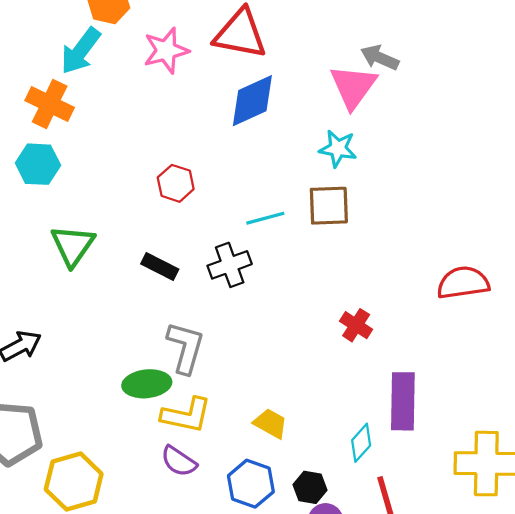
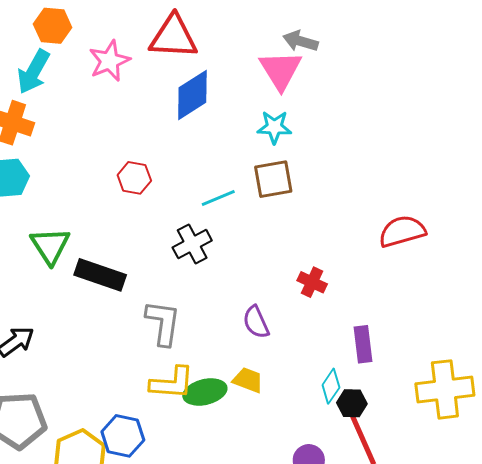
black rectangle: (160, 266) -> (100, 275), moved, size x1.5
green ellipse: (147, 384) -> (205, 392), moved
purple rectangle: (403, 401) -> (363, 344), size x0.7
purple semicircle: (179, 461) -> (256, 322), moved, turned 40
blue hexagon: (251, 484) -> (123, 436), moved
black hexagon: (310, 487) -> (352, 403), moved

